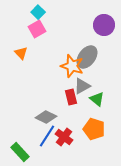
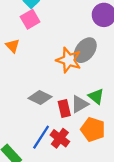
gray triangle: (82, 86) -> (80, 104), moved
red rectangle: (71, 97) -> (64, 109), moved
gray diamond: (46, 117) -> (40, 97), moved

